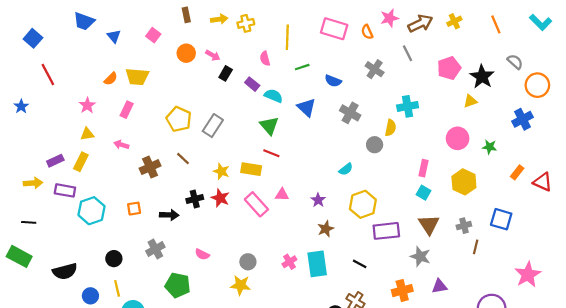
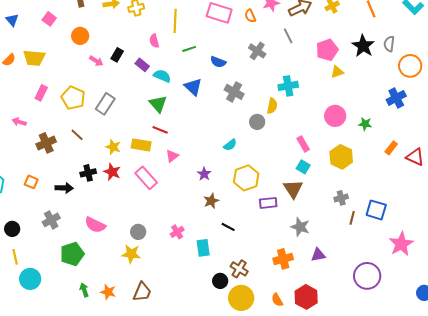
pink arrow: (213, 55) -> (96, 61), moved
gray semicircle: (515, 62) -> (389, 44), turned -126
black star: (482, 77) -> (363, 46), moved
yellow triangle: (470, 101) -> (337, 72), moved
pink rectangle: (127, 110) -> (41, 93), moved
pink rectangle: (424, 168) -> (303, 144), turned -42
pink triangle: (282, 195) -> (172, 156), moved, turned -40
orange square: (134, 209) -> (31, 182), turned 32
blue square: (501, 219) -> (376, 210), moved
brown triangle: (429, 225) -> (293, 189), moved
purple rectangle: (386, 231) -> (268, 203), size x0.7
pink semicircle: (202, 254) -> (95, 225), size x1.5
cyan rectangle: (317, 264) -> (203, 248), moved, size x0.7
black line: (360, 264) -> (228, 227), moved
green pentagon: (178, 285) -> (72, 254), turned -30

